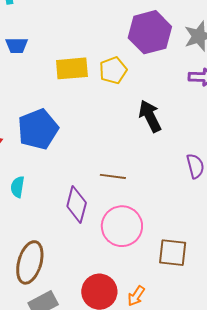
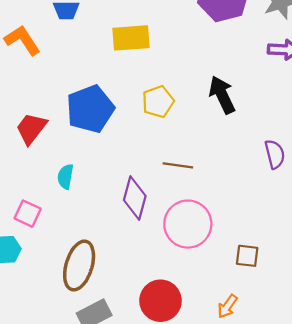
yellow pentagon: (113, 70) -> (158, 102), moved
brown square: (173, 253) -> (247, 256), size x0.7
orange arrow: (136, 296) -> (227, 306), moved

